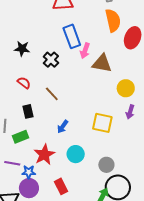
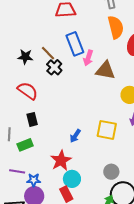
red semicircle: (24, 83) -> (28, 91), size x1.5
brown line: (52, 94) -> (48, 53), moved
blue arrow: (63, 127) -> (75, 136), moved
cyan circle: (76, 154) -> (72, 179), moved
red star: (44, 155) -> (61, 160), moved

